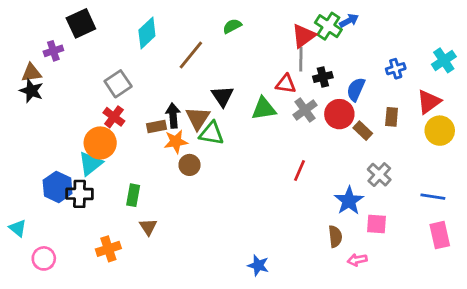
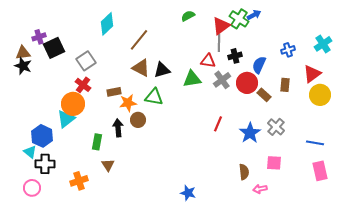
black square: (81, 23) -> (54, 48), moved
green semicircle: (232, 26) -> (188, 16), moved
black triangle: (223, 96) -> (162, 70), turned 48
black arrow: (173, 115) -> (118, 128), moved
brown triangle: (198, 118) -> (141, 68), moved, turned -36
black cross: (80, 194) -> (45, 164), moved
blue star: (349, 201) -> (250, 133), moved
cyan triangle: (18, 228) -> (30, 152), moved

